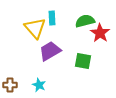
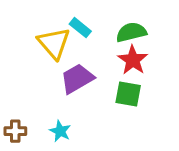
cyan rectangle: (52, 18) -> (80, 28), turned -48
red star: (100, 33) -> (133, 60), moved

